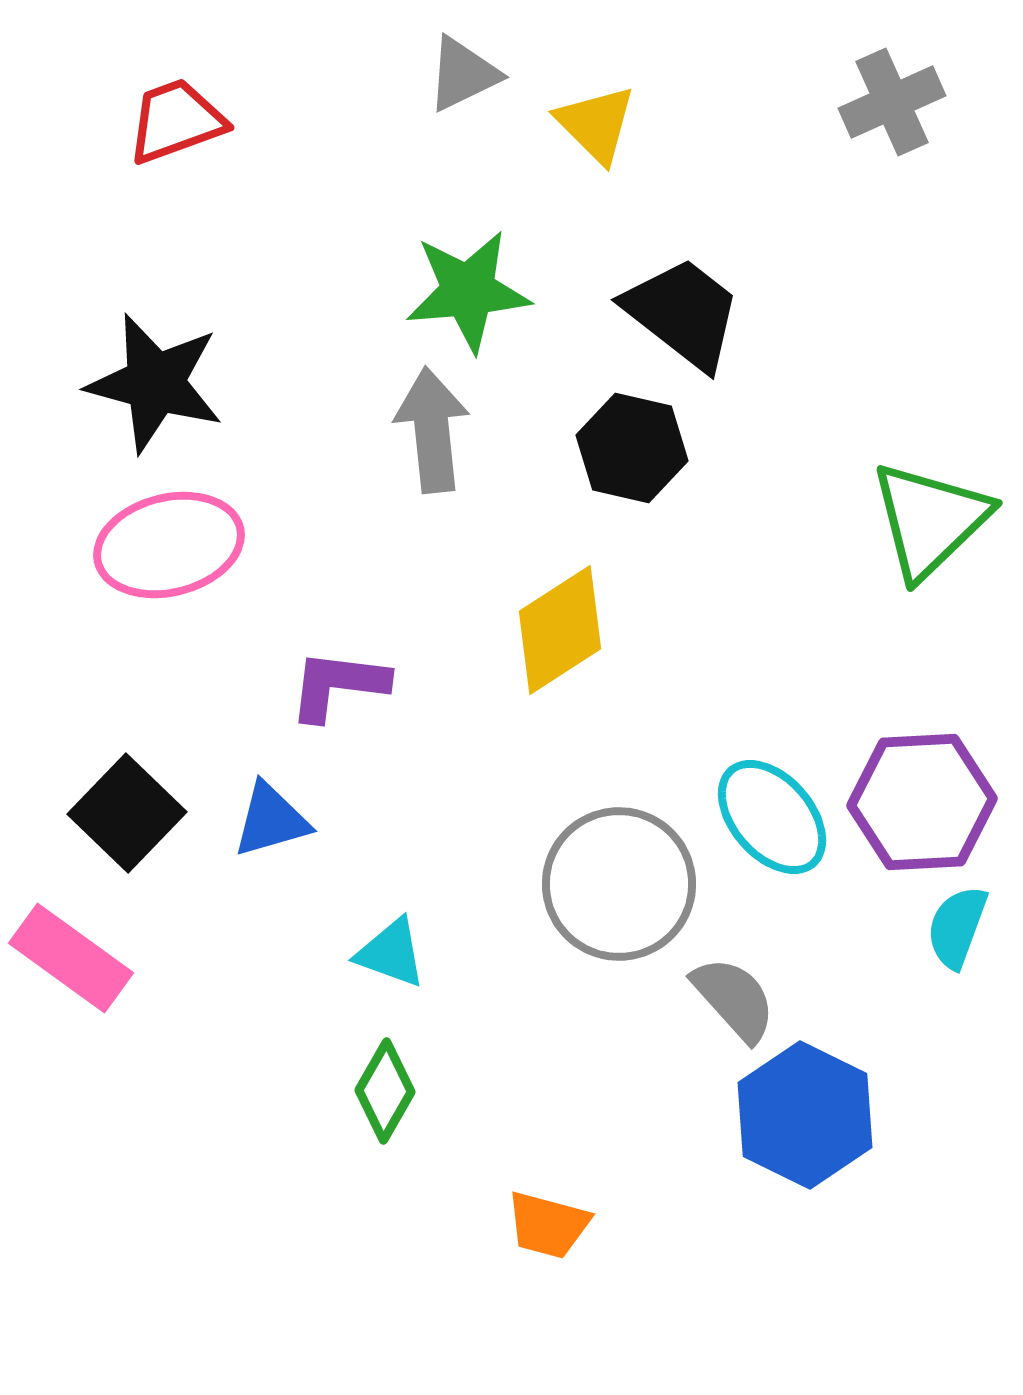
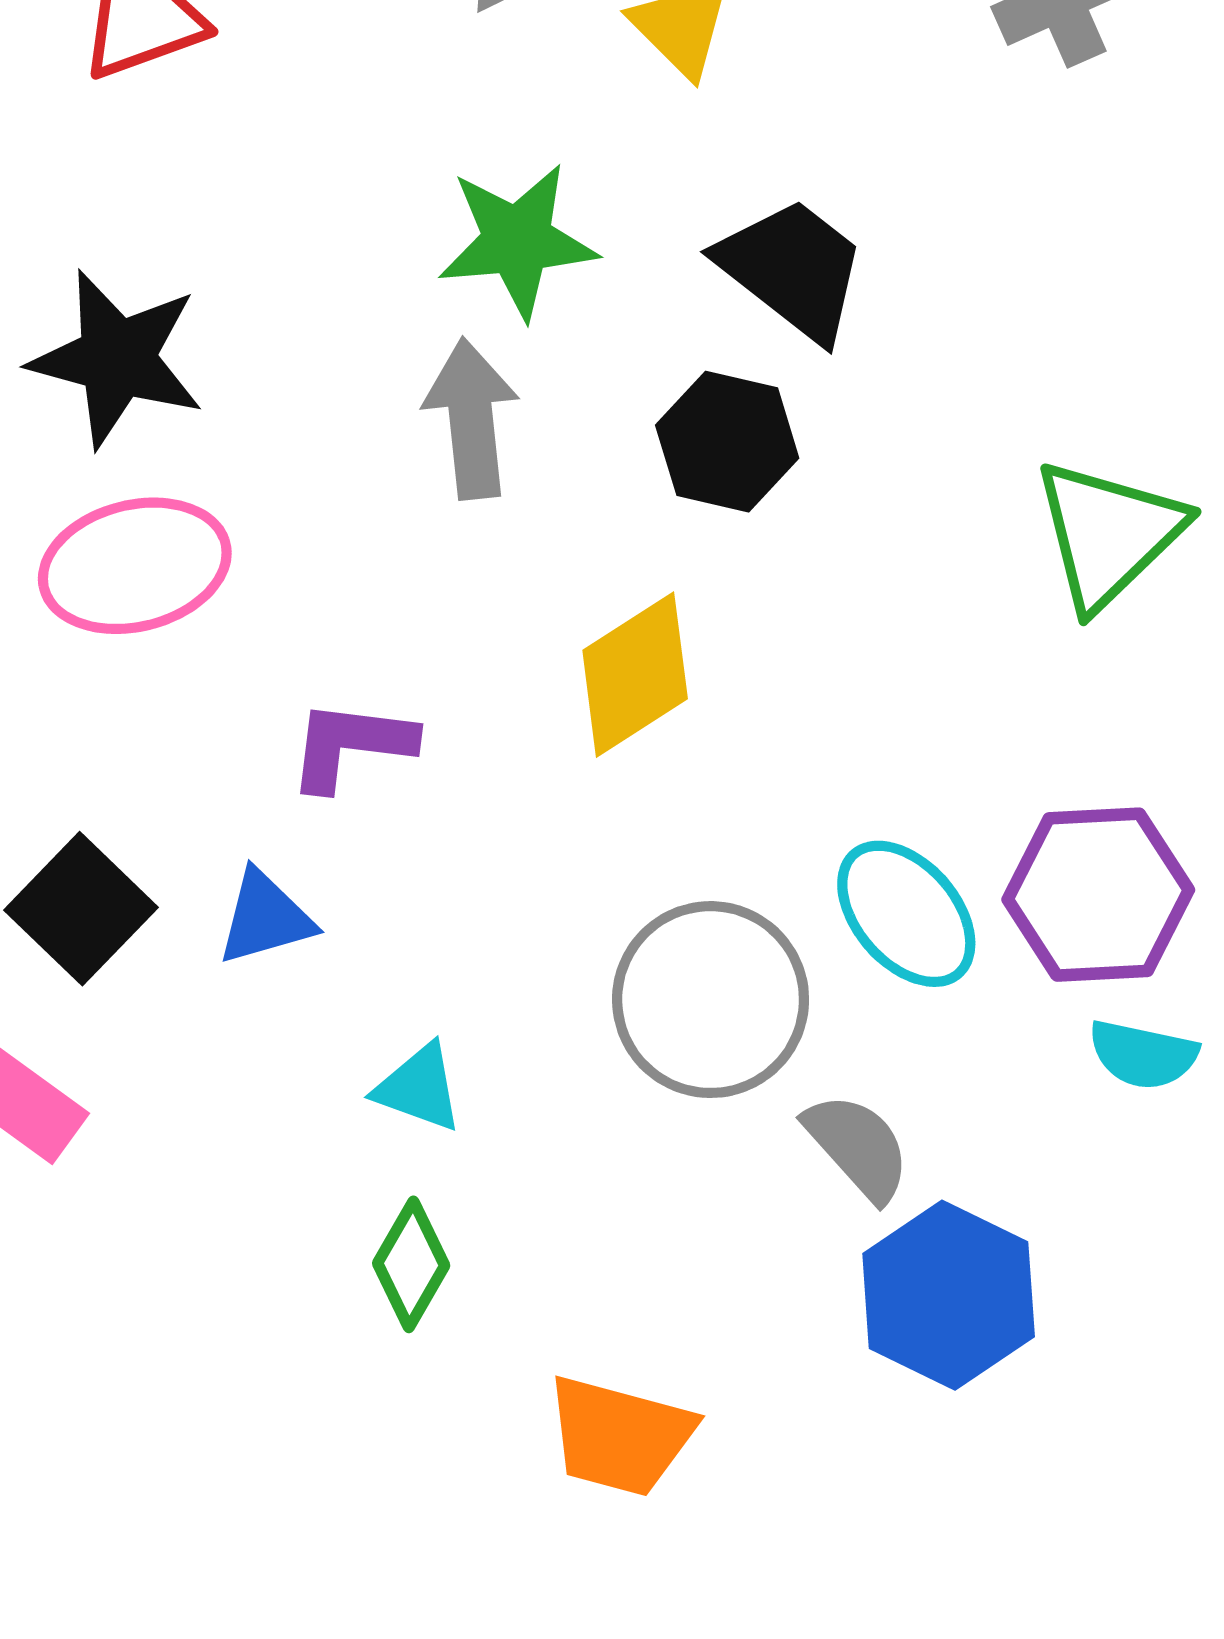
cyan semicircle: (957, 927) -> (1143, 1055), turned -98
orange trapezoid: (548, 1225) -> (620, 1436), size x1.4

